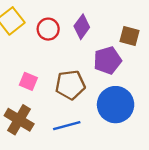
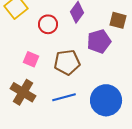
red circle: (48, 29) -> (48, 24), moved
blue circle: (116, 105) -> (106, 100), moved

